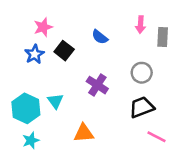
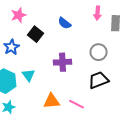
blue star: (34, 54) -> (12, 47), moved
purple cross: (97, 85) -> (62, 62), turned -36
pink line: (156, 137) -> (76, 104), moved

